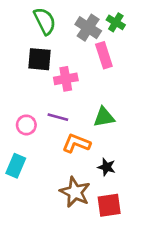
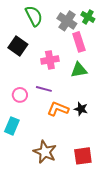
black square: (39, 59) -> (18, 46), moved, turned 30
green triangle: (104, 117) -> (79, 70), moved
black star: (107, 167) -> (81, 109), moved
brown star: (75, 192) -> (45, 152), moved

